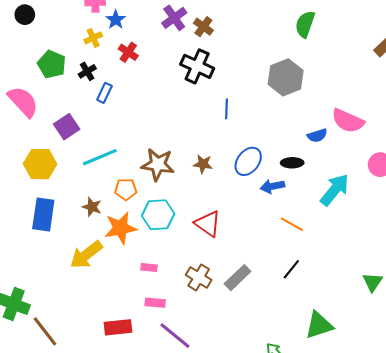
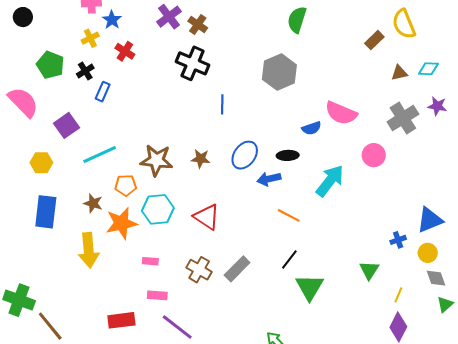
yellow hexagon: (40, 164) -> (41, 163), size x0.7
yellow arrow: (86, 255) -> (89, 250), turned -56
green triangle: (319, 325) -> (310, 287), moved, turned -40

